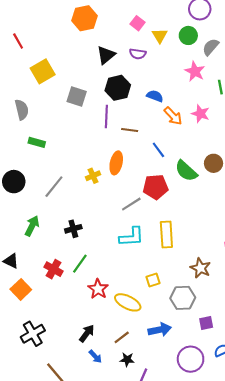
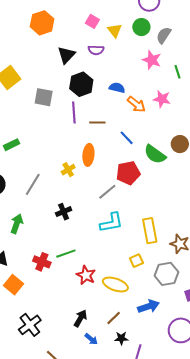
green rectangle: (37, 142) -> (11, 145), turned -35
black cross: (73, 229) -> (64, 212), moved
yellow rectangle: (166, 234) -> (150, 231), moved
green line: (80, 264) -> (66, 254), turned 42

